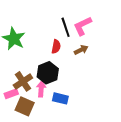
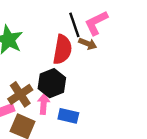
red semicircle: (56, 47) -> (62, 50), size x1.6
brown arrow: (81, 50) -> (88, 44), moved, turned 48

